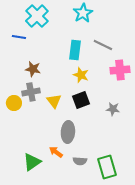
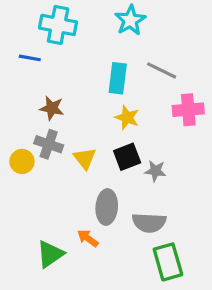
cyan cross: (37, 16) -> (58, 25), turned -35
gray cross: (31, 92) -> (49, 144), turned 30
gray star: (113, 109) -> (155, 171), moved
gray semicircle: (80, 161) -> (149, 223), moved, size x1.5

